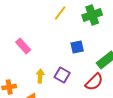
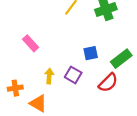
blue square: (77, 47) -> (91, 53), moved

